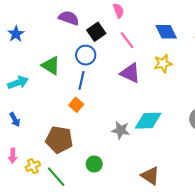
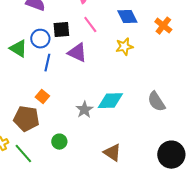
black square: (96, 32) -> (61, 30), moved, turned 30
blue circle: (86, 55) -> (40, 39), moved
purple triangle: (130, 73) -> (77, 53), moved
orange square: (76, 105) -> (42, 97), moved
gray star: (121, 130) -> (84, 110), turned 30

